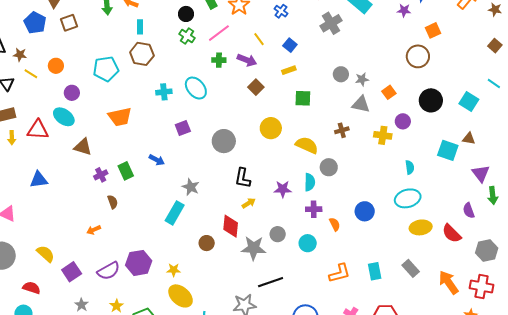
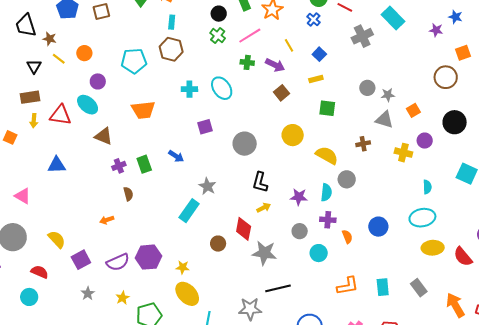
gray circle: (278, 234) -> (300, 231), moved

